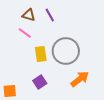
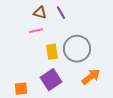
pink line: (25, 33) -> (36, 31), turned -48
purple square: (40, 82) -> (51, 80), size x1.5

